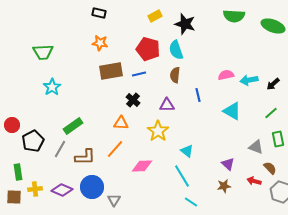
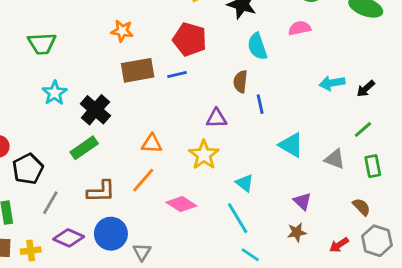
cyan semicircle: (176, 50) -> (257, 46), moved
brown semicircle: (175, 75) -> (240, 82), moved
pink semicircle: (226, 75) -> (300, 28), moved
black cross: (133, 100) -> (95, 110), moved, size x1.5
cyan triangle: (232, 111) -> (291, 145), moved
gray triangle: (256, 147) -> (335, 159), moved
gray line: (60, 149) -> (50, 203), moved
pink diamond: (142, 166) -> (181, 204), turned 35
red arrow: (254, 181) -> (339, 245), moved, turned -48
yellow cross: (35, 189) -> (31, 251), moved

